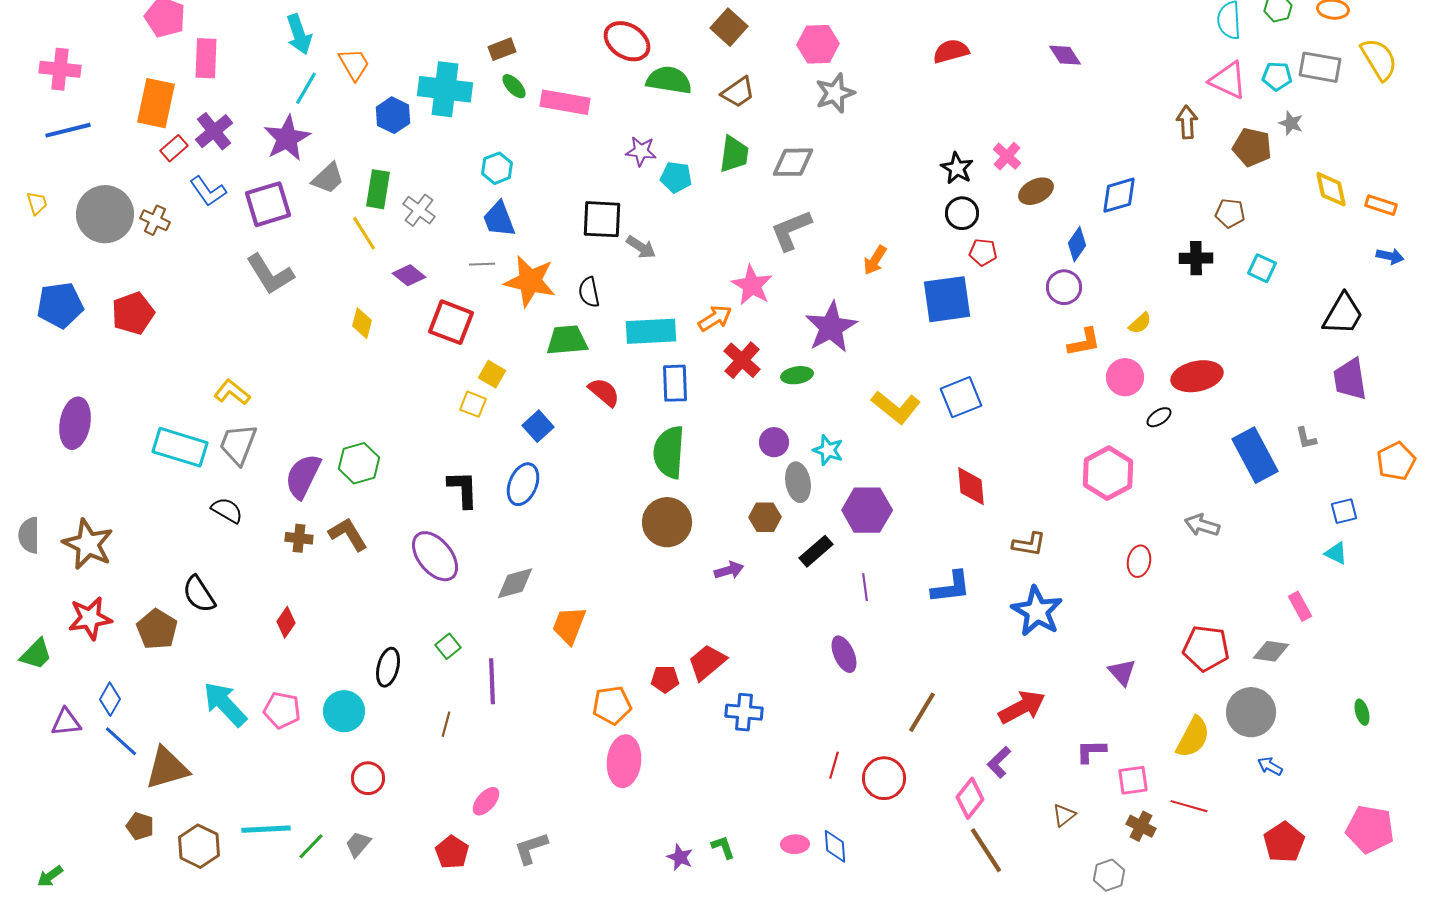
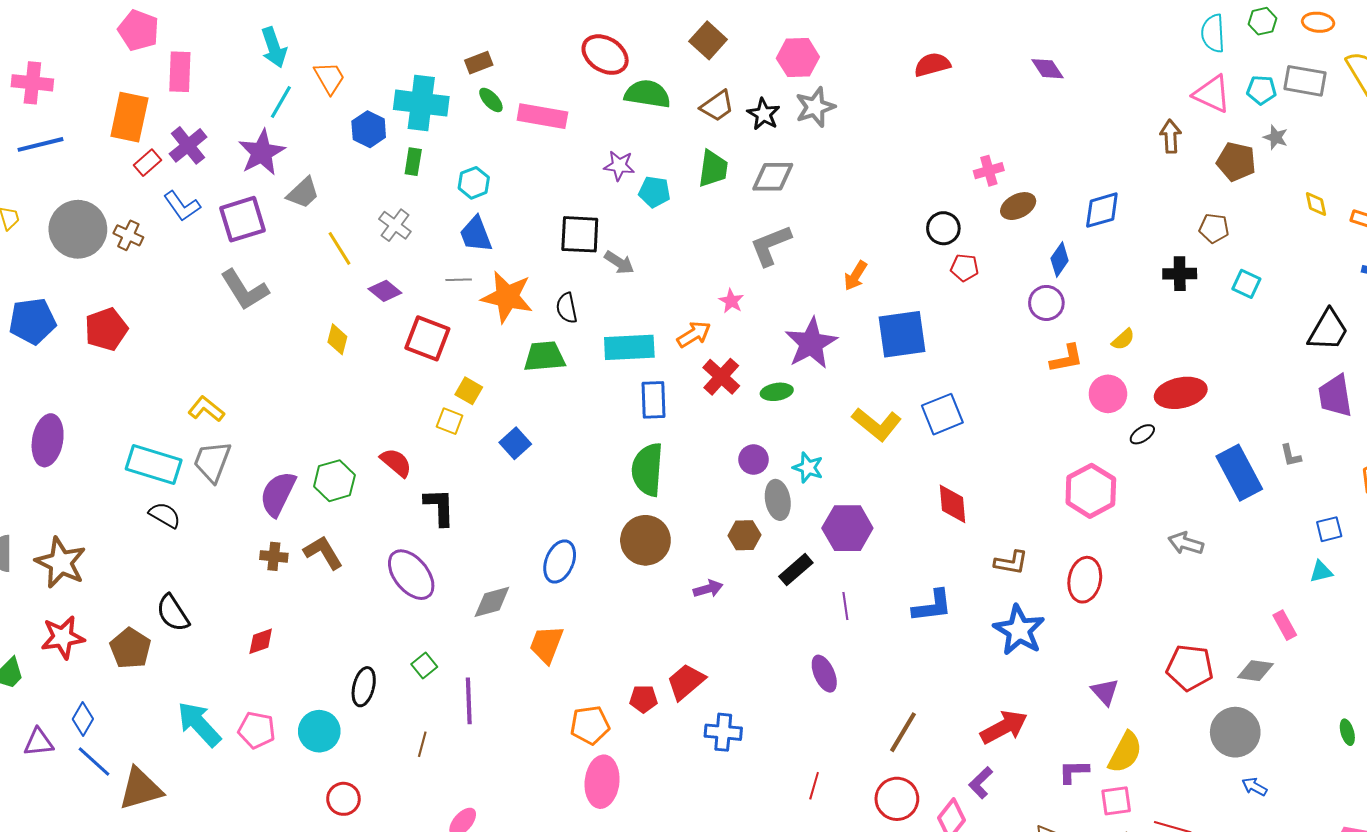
pink cross: (1007, 156) -> (989, 171), turned 32
black star: (957, 168) -> (764, 114), moved
green rectangle: (378, 189) -> (413, 162), moved, size x0.7
yellow diamond: (1331, 189) -> (1316, 204), size x0.7
pink star: (752, 285) -> (731, 301), size x0.6
blue square: (947, 299) -> (902, 334), moved
red semicircle: (604, 392) -> (396, 463), moved
blue ellipse: (523, 484) -> (560, 562), moved
black semicircle: (227, 510) -> (165, 515), moved
cyan triangle: (1336, 553) -> (1321, 572), turned -40
red ellipse: (1139, 561) -> (1085, 580), moved, size x1.4
red diamond: (286, 622) -> (261, 641), turned 36
yellow semicircle: (1193, 737) -> (1125, 752), moved
red circle: (884, 778) -> (897, 799), moved

